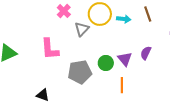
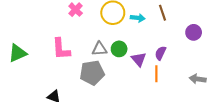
gray triangle: (82, 29) -> (99, 49), moved, turned 42
green circle: (106, 63) -> (119, 49), moved
orange line: (122, 85) -> (156, 74), moved

